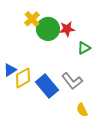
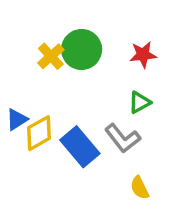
yellow cross: (32, 19) -> (51, 56), moved
red star: (67, 29) -> (143, 55), moved
green triangle: (84, 48) -> (140, 102), moved

